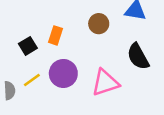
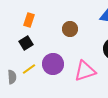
brown circle: (99, 24) -> (70, 29), moved
orange rectangle: (55, 35) -> (29, 20), moved

